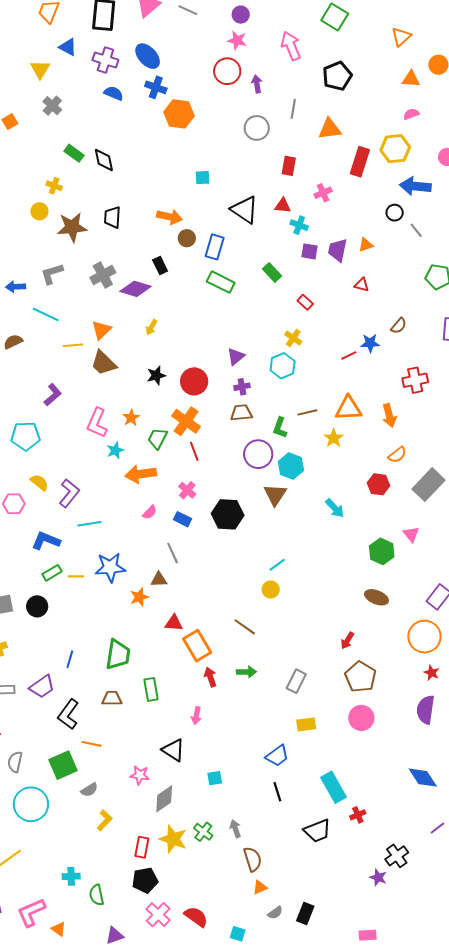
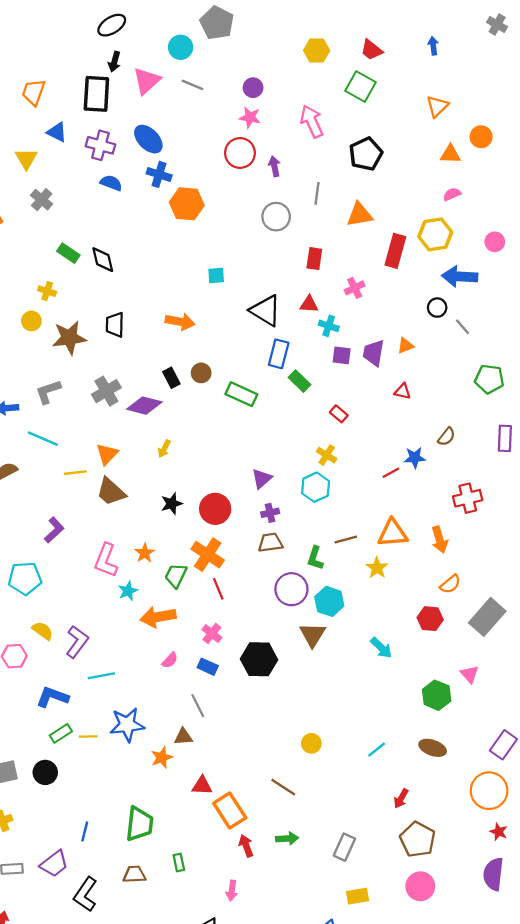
brown circle: (187, 238) -> (201, 373), moved
blue rectangle: (215, 247) -> (279, 354), moved
cyan line: (277, 565) -> (377, 750), moved
green rectangle: (151, 689) -> (179, 863), size x0.7

